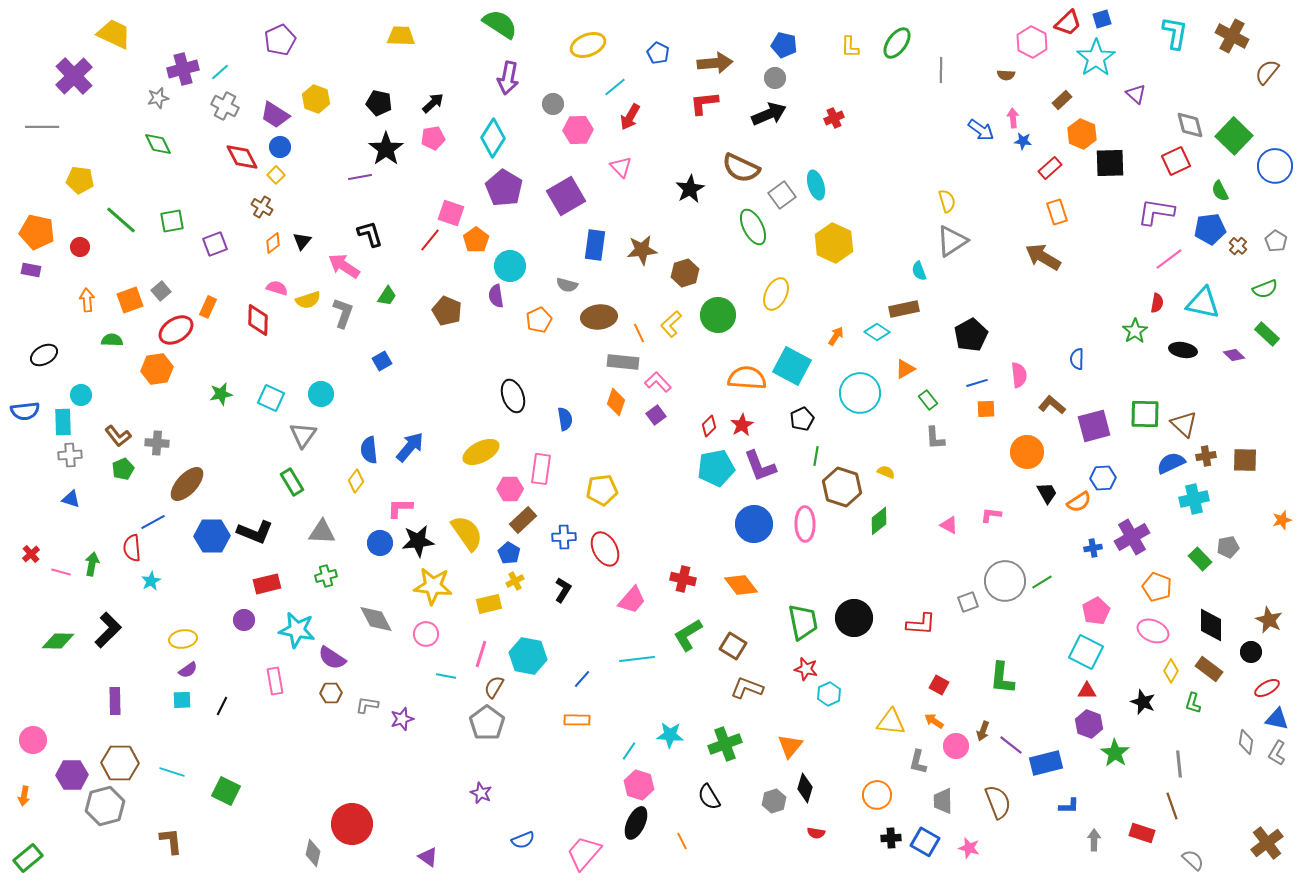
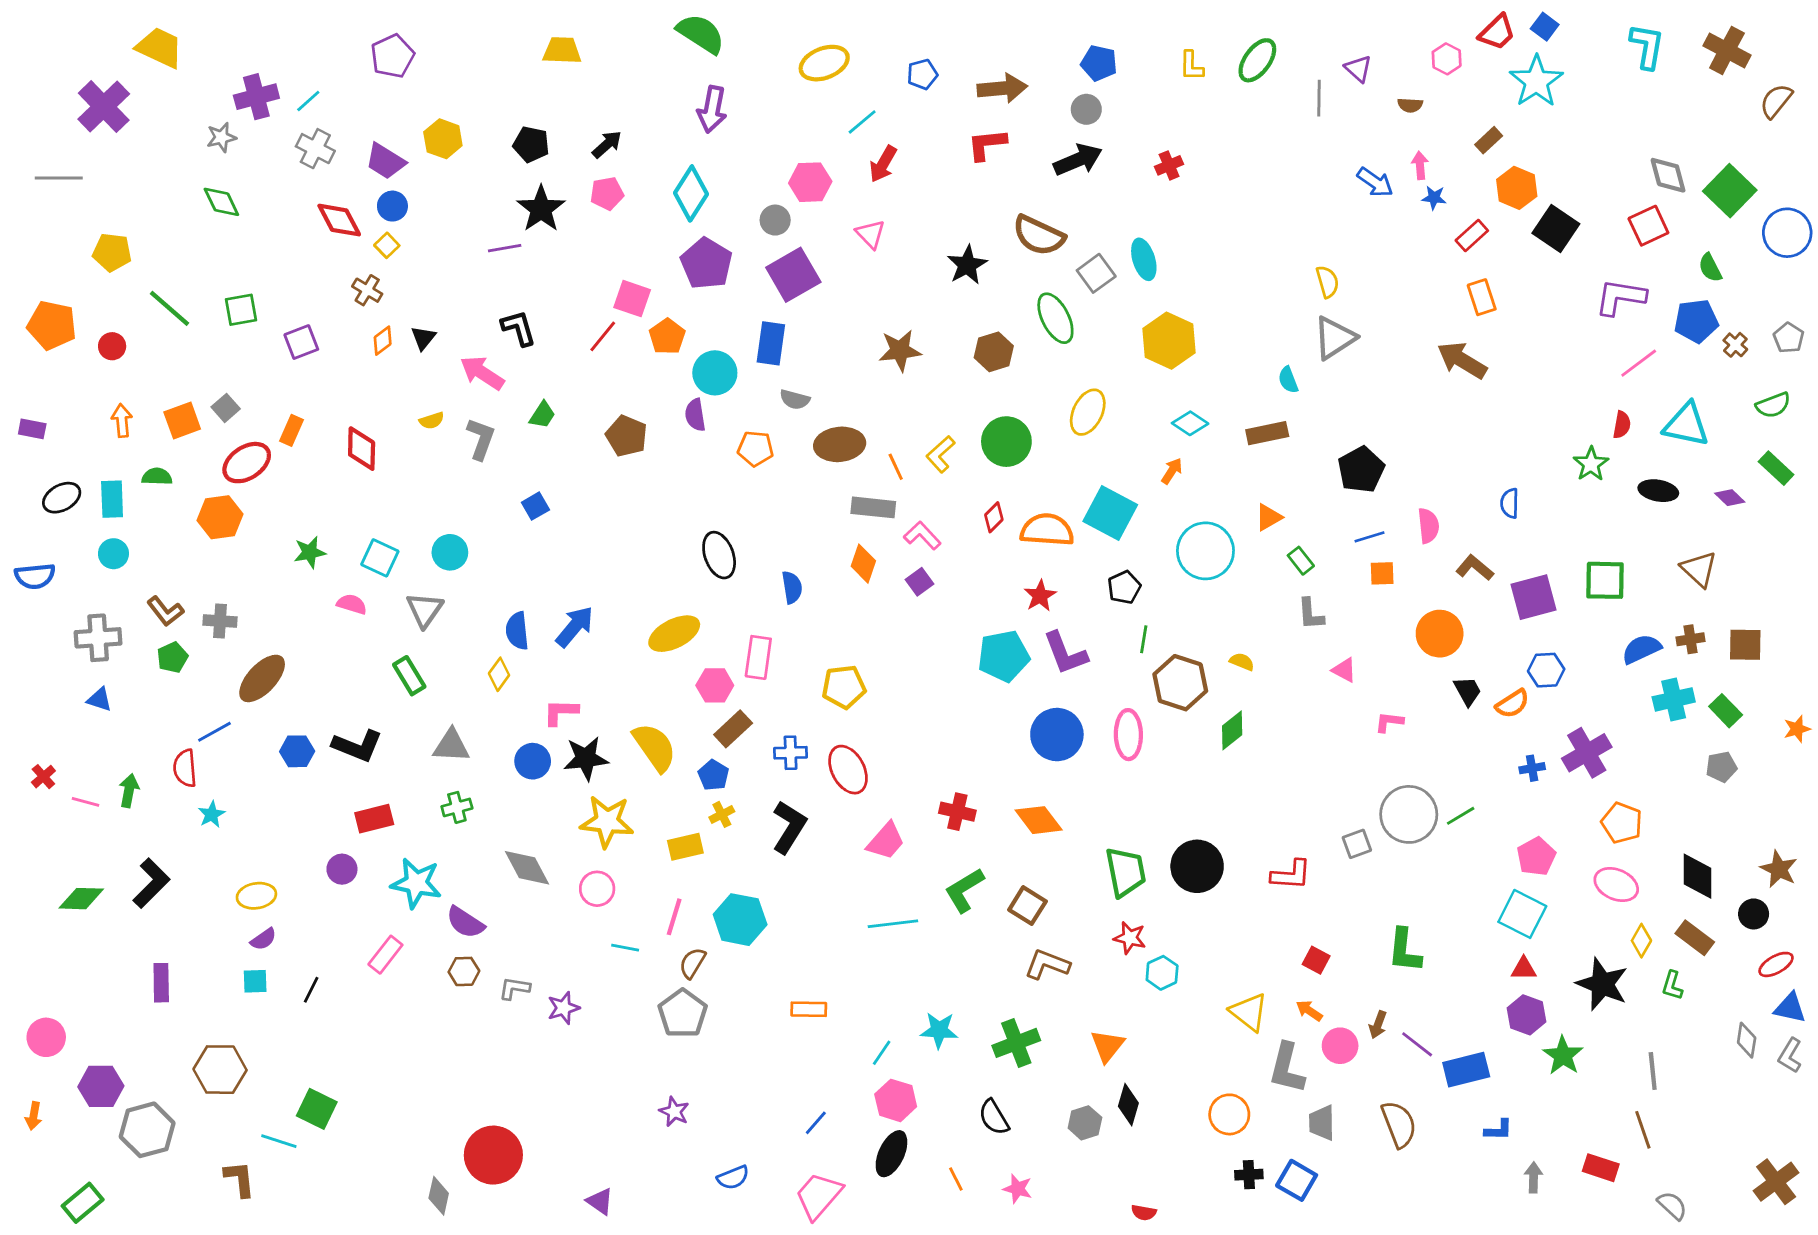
blue square: (1102, 19) -> (1545, 27), turned -36
pink hexagon: (1032, 42) -> (1447, 59), size x0.7
blue pentagon: (658, 53) -> (922, 74), turned 30
purple triangle: (1136, 94) -> (1358, 69), moved
gray circle: (553, 104) -> (775, 220), moved
black square: (1110, 163) -> (1556, 228), turned 36
blue rectangle: (595, 245) -> (771, 343), moved
purple rectangle: (31, 270) -> (32, 429), moved
brown hexagon: (685, 273) -> (994, 352), moved
pink semicircle: (277, 288) -> (352, 604), moved
yellow semicircle: (308, 300) -> (432, 421), size x0.7
orange pentagon: (539, 320) -> (756, 449), turned 30
cyan diamond: (877, 332) -> (1190, 423), moved
cyan rectangle: (63, 422) -> (112, 499), moved
brown triangle: (1184, 424) -> (1699, 569), moved
red diamond: (709, 426) -> (994, 517), moved
gray cross: (70, 455) -> (98, 638), size x1.4
pink triangle: (949, 525) -> (1344, 670), moved
blue hexagon: (212, 536) -> (297, 751), size x0.7
green rectangle: (1200, 559) -> (1726, 711), moved
black L-shape: (563, 590) -> (789, 827), size x1.5
blue line: (582, 679) -> (816, 1123), moved
pink rectangle: (275, 681) -> (385, 955), turned 48
black star: (1143, 702) -> (1602, 984), size x1.5
yellow triangle: (891, 722) -> (1249, 1012), turned 32
gray L-shape: (918, 762) -> (1287, 1068), size x1.5
brown hexagon: (120, 763) -> (220, 1070), moved
cyan line: (172, 772) -> (279, 1141), moved
red semicircle: (816, 833) -> (1144, 1213), moved
pink star: (969, 848) -> (1018, 1189), moved
green rectangle: (28, 858) -> (83, 1203), moved

